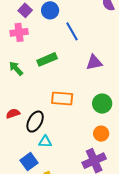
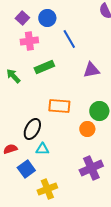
pink cross: (19, 32) -> (29, 41), moved
red semicircle: (13, 114) -> (10, 149), moved
orange circle: (101, 134) -> (87, 129), moved

